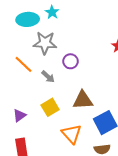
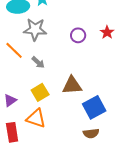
purple circle: (70, 61) -> (78, 35), moved
orange triangle: (72, 134) -> (36, 118), moved, turned -30

